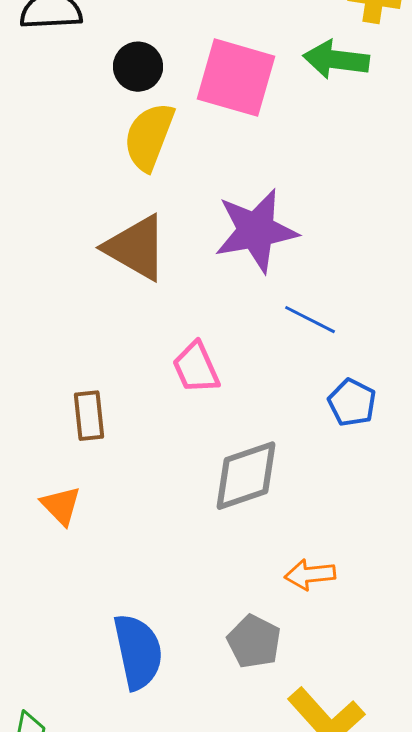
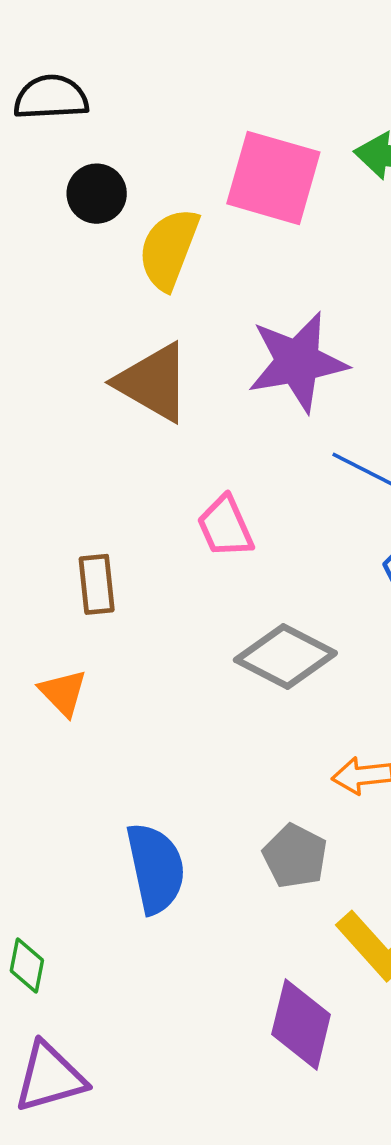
black circle: (138, 67) -> (97, 194), moved
gray diamond: (246, 476) -> (285, 657), turned 46

